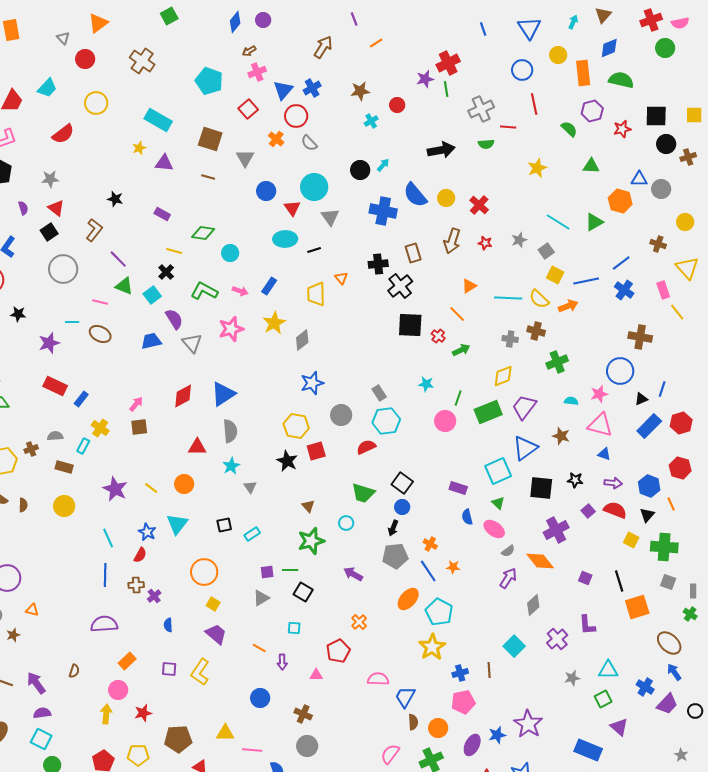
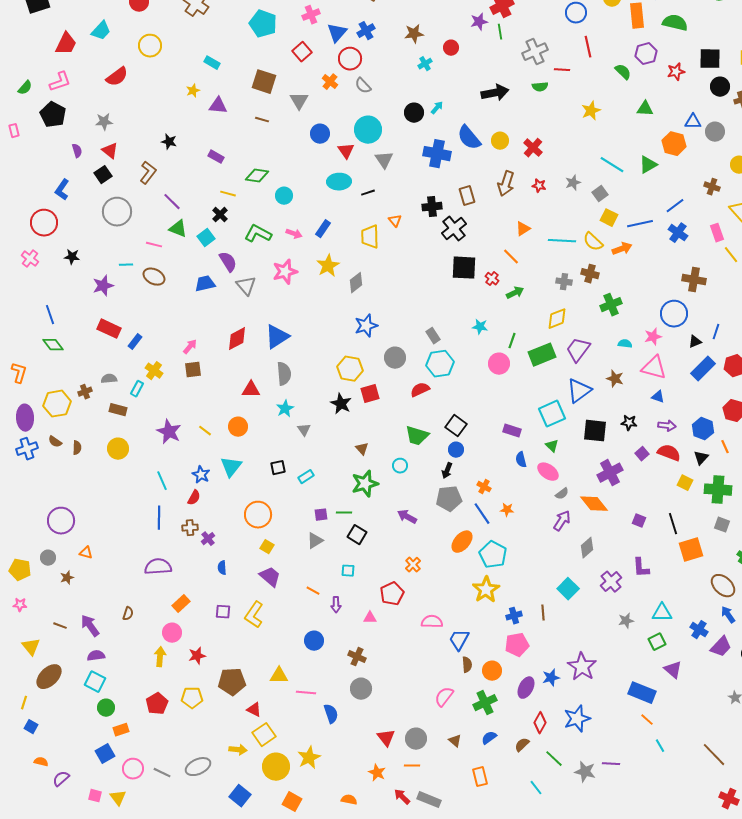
cyan rectangle: (158, 120) -> (212, 63), size x0.6

